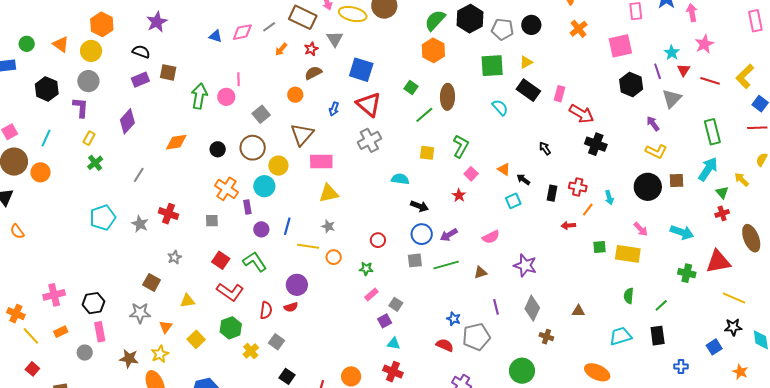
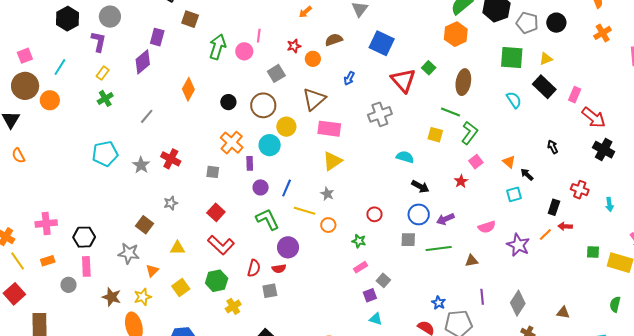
red star: (311, 49) -> (294, 46), moved
purple rectangle: (140, 80) -> (157, 37), moved, turned -60
red triangle: (369, 104) -> (403, 80), moved
green line: (424, 115) -> (450, 112), moved, turned 54
orange diamond: (176, 142) -> (188, 89), turned -60
yellow triangle: (329, 193) -> (332, 161), turned -30
black rectangle: (552, 193) -> (554, 207), moved
orange line: (588, 210) -> (545, 234), moved
green L-shape: (255, 262) -> (268, 219), moved
purple star: (525, 265) -> (518, 245), moved
gray square: (276, 342) -> (270, 291), moved, turned 35
red square: (32, 369) -> (14, 294), size x1.5

